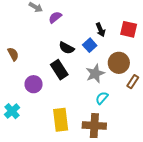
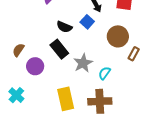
brown semicircle: (13, 54) -> (18, 50), moved, turned -112
gray star: (95, 74) -> (83, 63), moved

